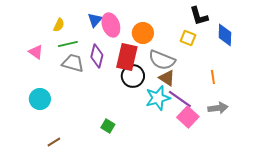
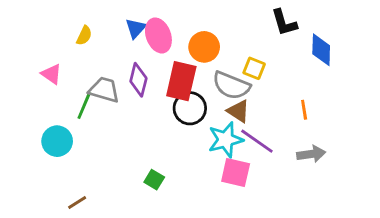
yellow square: (188, 38) -> (254, 68), moved
green line: (68, 44) -> (84, 105), moved, turned -54
pink square: (188, 117) -> (236, 173), moved, turned -30

